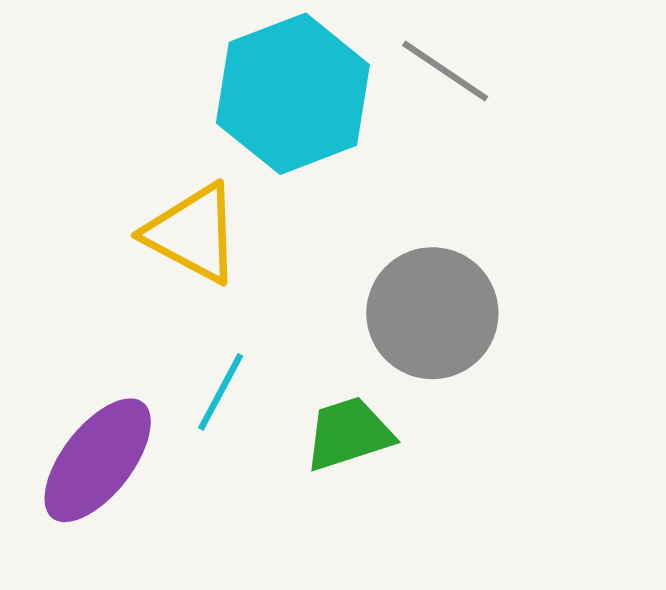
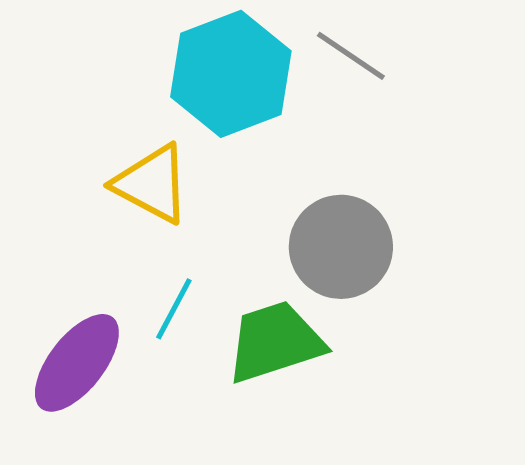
green trapezoid: (349, 434) -> (275, 342), size x1.4

